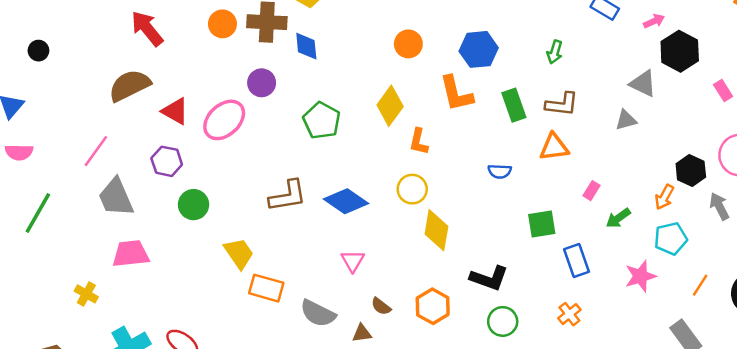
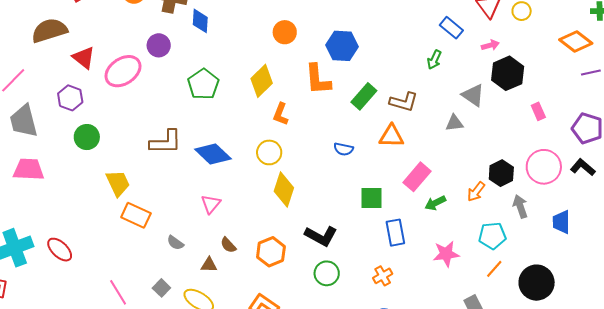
green arrow: (555, 52) -> (434, 60), moved
green rectangle: (514, 105) -> (364, 96), turned 52
pink rectangle: (592, 191) -> (417, 177), size x1.8
cyan pentagon: (671, 239) -> (492, 236), moved
gray semicircle: (318, 313) -> (175, 243), size x0.6

